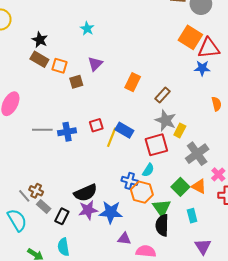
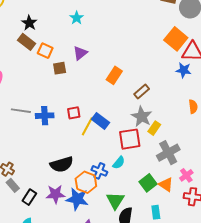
orange hexagon: (142, 192) -> (86, 182), moved
black semicircle: (86, 193) -> (62, 164), moved
green triangle: (162, 208) -> (115, 201), moved

